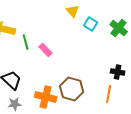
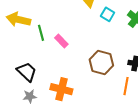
brown hexagon: (72, 89) -> (101, 63), moved

